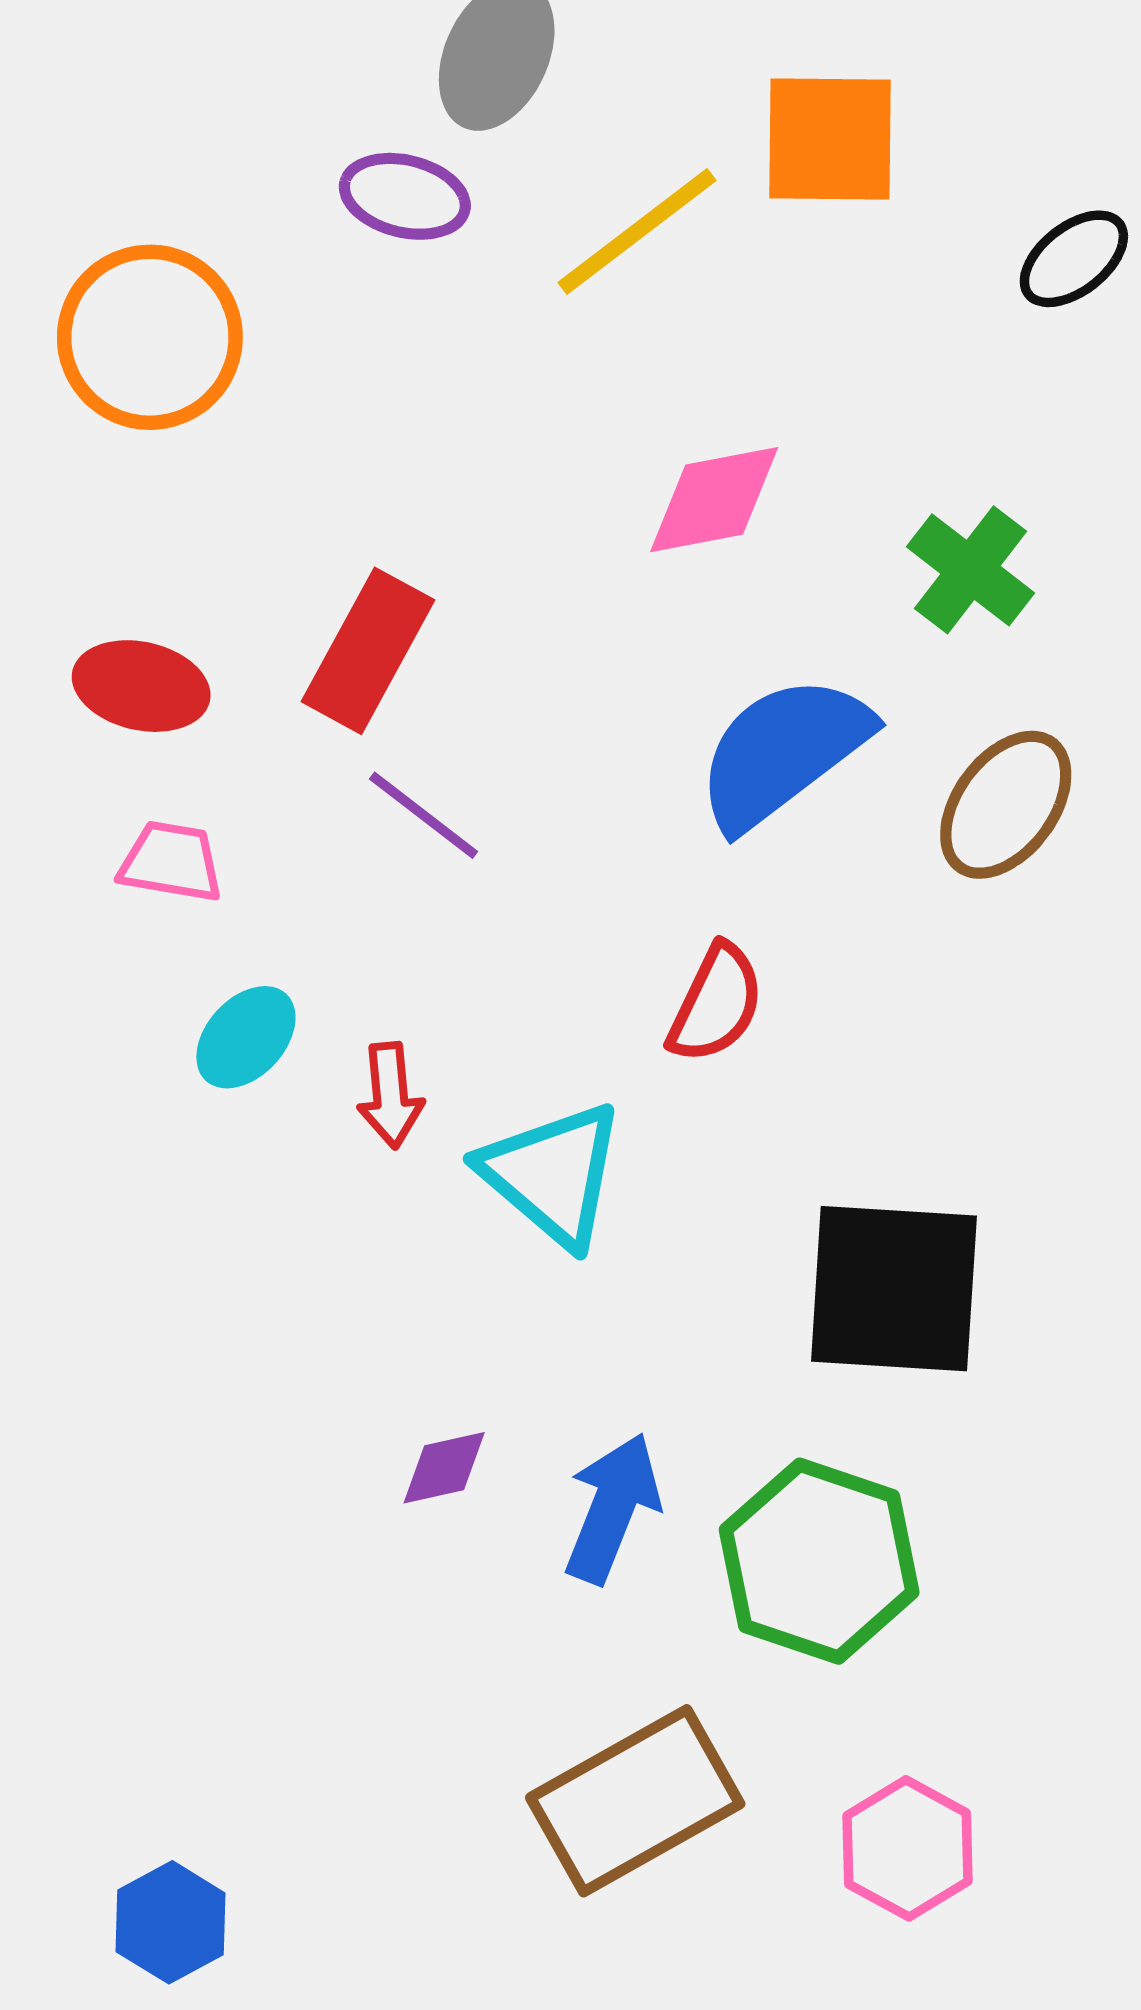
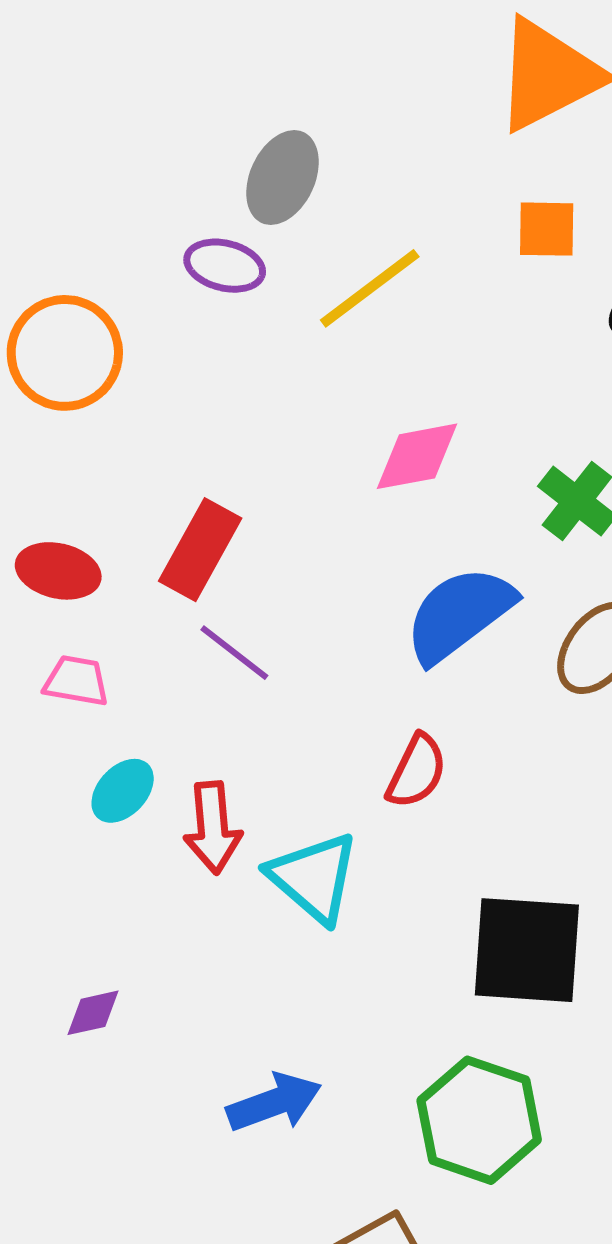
orange square: (830, 139) -> (547, 229), moved, size x0.7
red arrow: (390, 1095) -> (213, 828), size x1.4
purple diamond: (444, 1468) -> (93, 1013), moved
blue arrow: (612, 1508) -> (274, 1103), moved, turned 48

